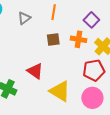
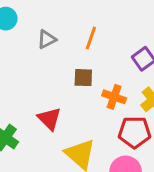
orange cross: (78, 39) -> (114, 97), moved

